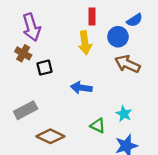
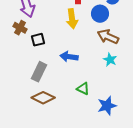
gray rectangle: (26, 110) -> (39, 72), moved, turned -36
cyan star: (124, 114) -> (110, 60), moved

